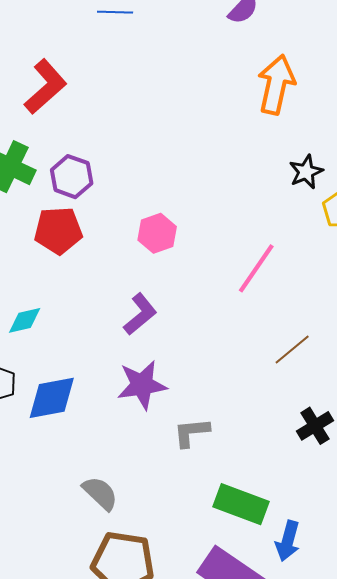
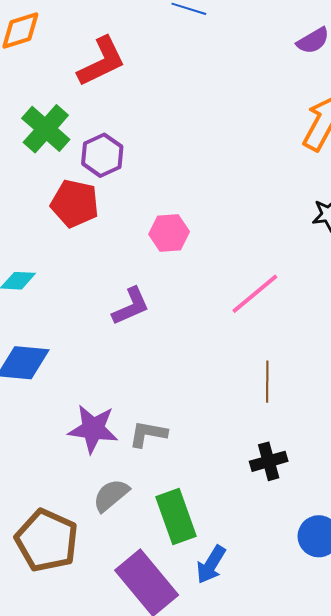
brown line: (292, 350) -> (267, 382), turned -66
purple star: (142, 385) -> (93, 429), moved
gray semicircle: (100, 493) -> (111, 495), moved, turned -99
green rectangle: (241, 504) -> (176, 516), turned 34

